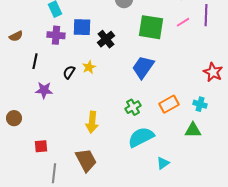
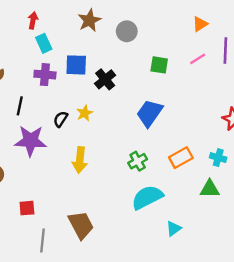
green square: (151, 27) -> (159, 65), size x0.6
purple star: (44, 90) -> (31, 141), size x1.5
yellow arrow: (92, 122) -> (80, 160), moved

